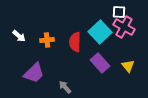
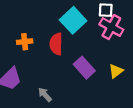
cyan square: (100, 32) -> (73, 20), moved
yellow triangle: (128, 66) -> (116, 71), turned 32

